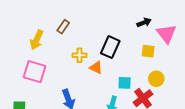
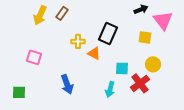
yellow arrow: (37, 40) -> (40, 15), moved
pink square: (35, 72) -> (34, 57), size x0.7

